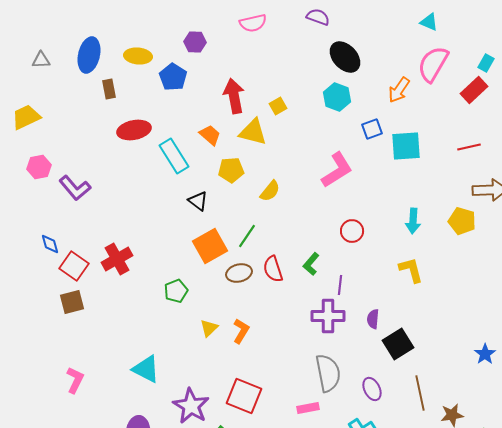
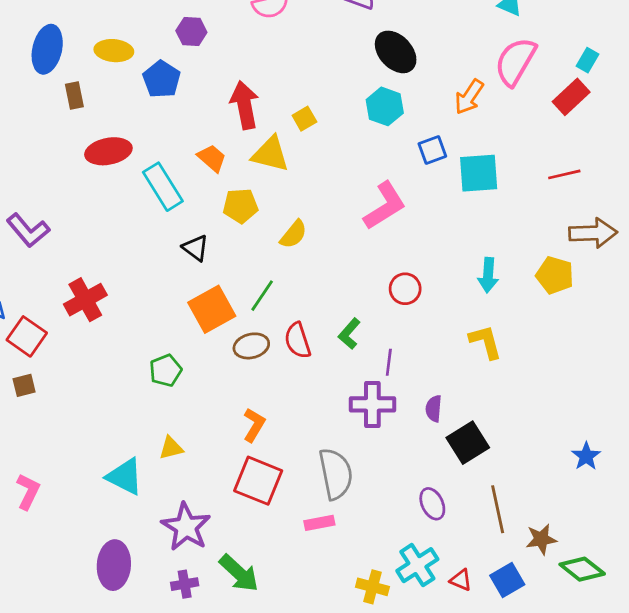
red cross: (117, 259) -> (85, 300), moved
brown square: (72, 302) -> (24, 385), size x0.7
yellow triangle: (209, 328) -> (171, 448), moved, turned 30
gray semicircle: (328, 373) -> (336, 474), moved
red square: (244, 396) -> (258, 481), moved
pink rectangle: (308, 408) -> (319, 523), moved

